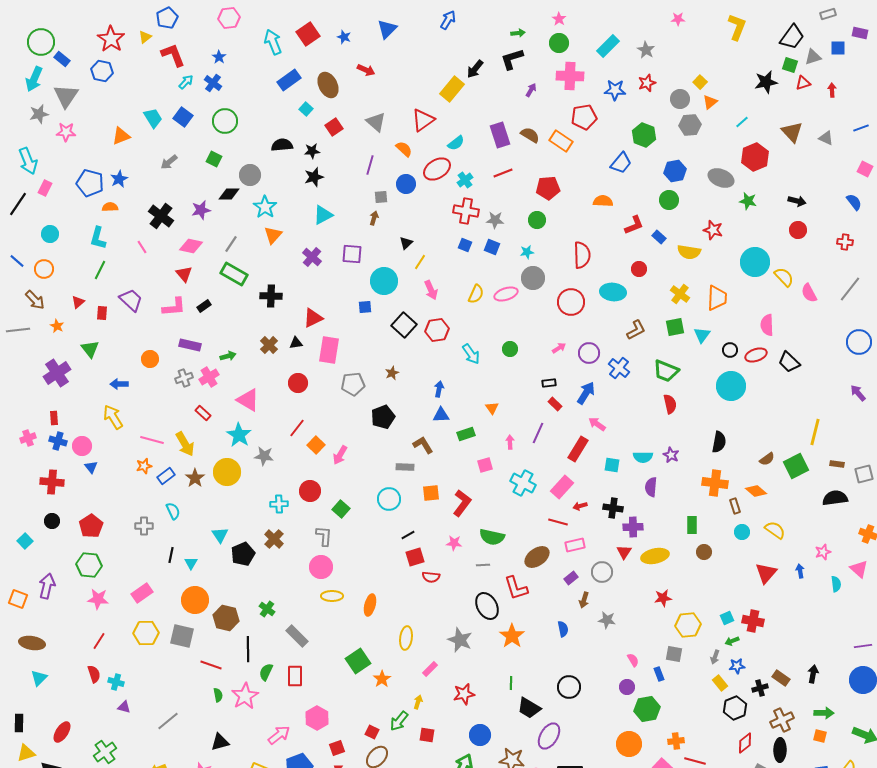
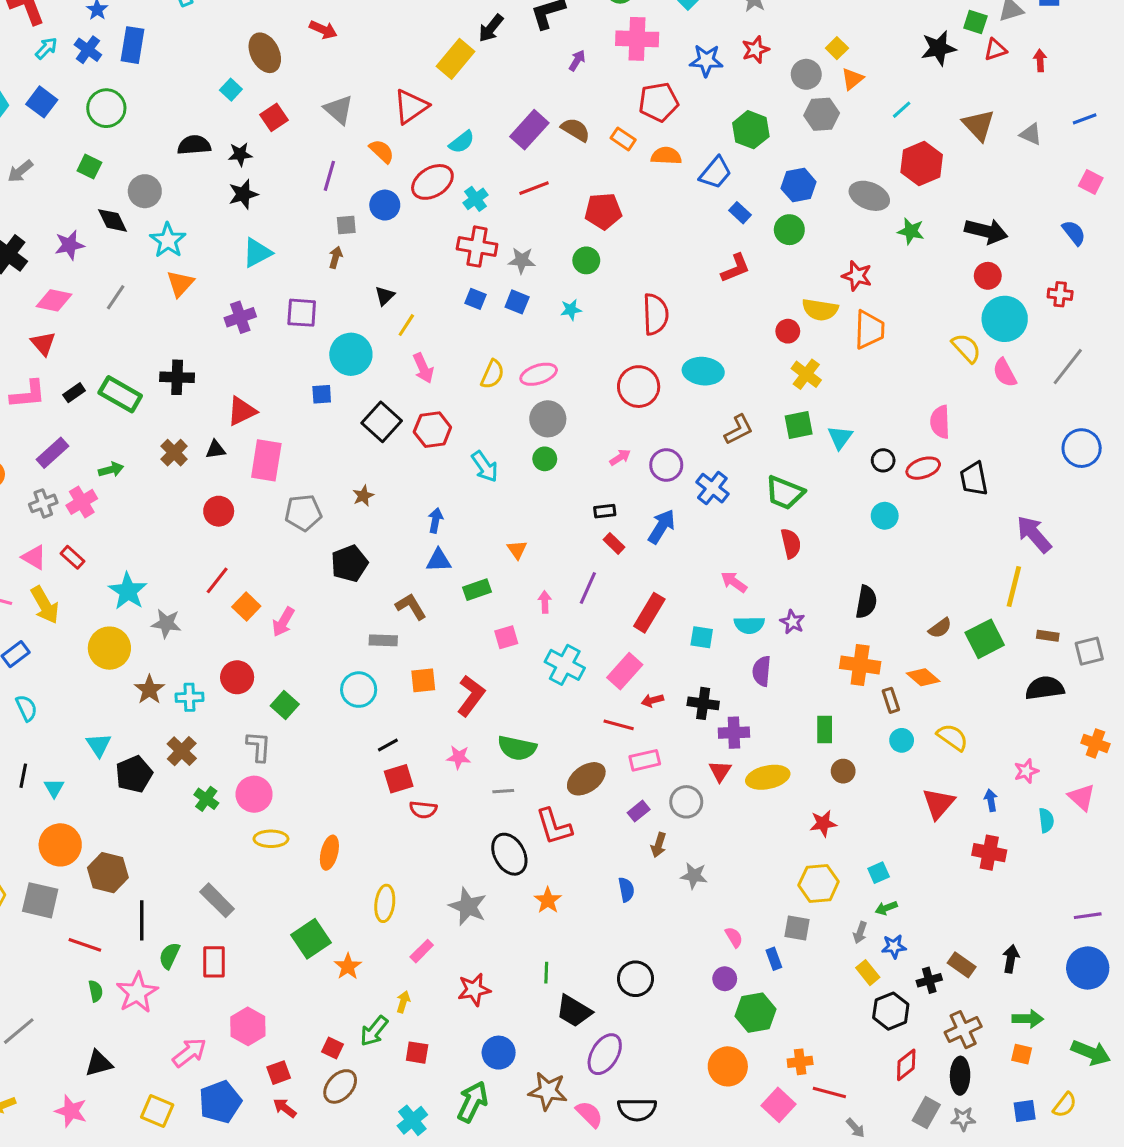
blue rectangle: (289, 80) -> (133, 45), moved, turned -45
purple rectangle: (500, 135) -> (529, 130), turned 60
orange rectangle: (561, 141) -> (623, 139), size x0.7
black diamond: (229, 194) -> (113, 220), turned 65
orange semicircle: (603, 201) -> (666, 156), moved
black arrow: (797, 201) -> (986, 231), size x1.5
blue rectangle: (659, 237) -> (740, 213), moved
purple cross: (312, 257) -> (240, 317), turned 30
cyan circle: (755, 262) -> (1005, 319), moved
red circle: (639, 269) -> (788, 331), moved
green rectangle: (234, 274) -> (120, 394), moved
gray circle: (533, 278) -> (548, 419), moved
orange trapezoid: (717, 298) -> (869, 330), moved
purple rectangle: (190, 345) -> (53, 453), turned -55
black trapezoid: (789, 362) -> (974, 479), turned 35
cyan circle: (731, 386) -> (885, 516), size x0.6
purple arrow: (858, 393) -> (1034, 534), moved, size x1.5
pink triangle: (248, 400) -> (34, 557), moved, size x0.7
pink arrow: (597, 424) -> (734, 582), moved
brown star: (195, 478) -> (149, 690), moved
red star: (663, 598) -> (823, 823), moved
green cross: (267, 609) -> (206, 799), moved
red cross: (753, 621) -> (989, 853), moved
orange star: (512, 636) -> (548, 900), size x0.7

